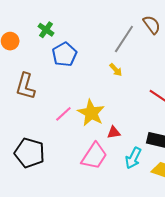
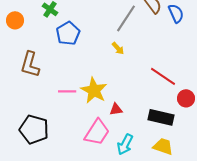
pink line: (63, 114) -> (67, 91), turned 42
cyan arrow: (133, 158) -> (125, 144), moved

